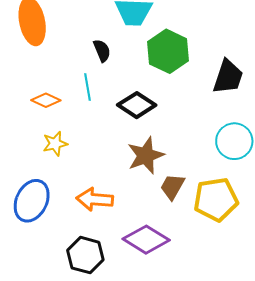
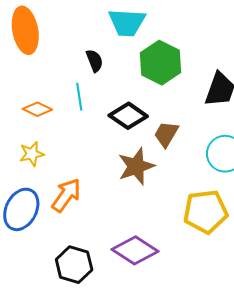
yellow star: (55, 144) -> (32, 154), moved
brown trapezoid: (172, 187) -> (166, 134), moved
orange arrow: (95, 199) -> (66, 195), moved, turned 120

